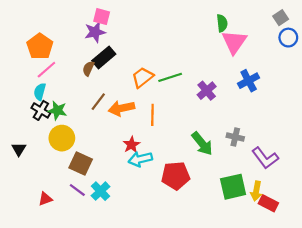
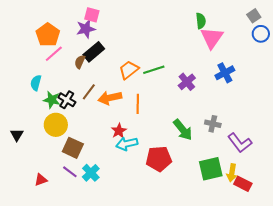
orange pentagon: (40, 46) -> (48, 35), moved
pink line: (46, 70) -> (54, 54), moved
black cross: (41, 110) -> (67, 100), moved

